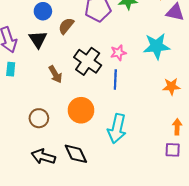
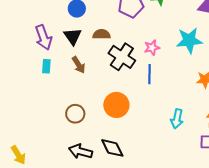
brown semicircle: (66, 26) -> (102, 34), moved, turned 54
brown arrow: (55, 74) -> (79, 65), moved
cyan arrow: (117, 129) -> (177, 119), moved, size x0.7

